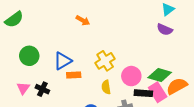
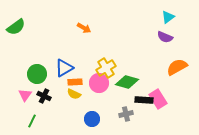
green circle: (29, 56) -> (37, 74), moved
green diamond: (160, 75) -> (127, 82), moved
pink circle: (131, 76) -> (99, 83), moved
orange semicircle: (177, 86) -> (177, 67), moved
yellow semicircle: (106, 87) -> (74, 94), moved, turned -56

